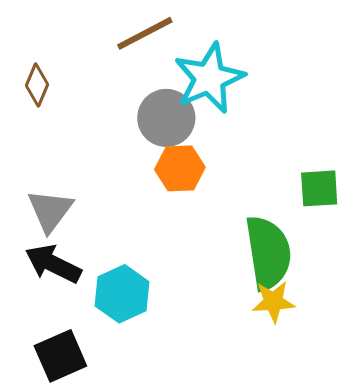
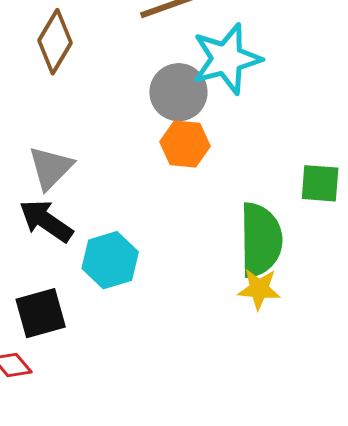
brown diamond: (37, 85) -> (55, 42), size x1.5

